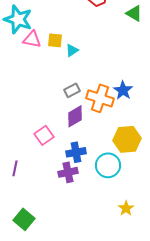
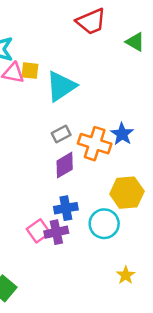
yellow square: (55, 40) -> (30, 71), moved
cyan triangle: (72, 50) -> (61, 86), size x2.0
pink square: (44, 135) -> (38, 231), moved

